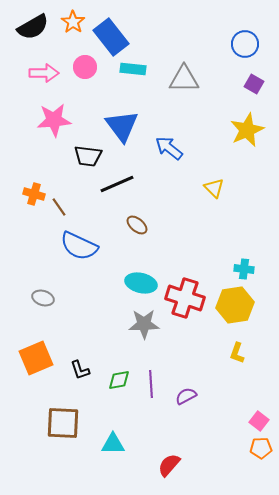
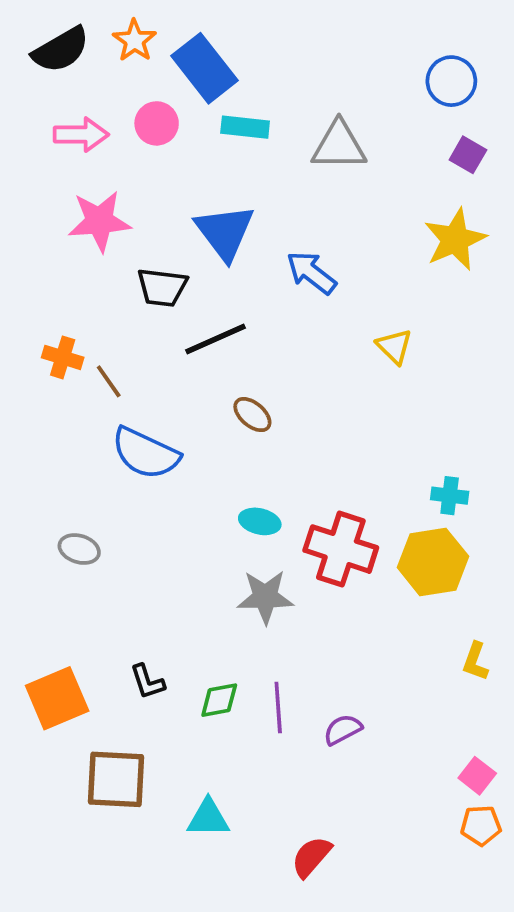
cyan ellipse: (141, 283) -> (260, 521), size x0.7
yellow L-shape: (237, 353) -> (475, 661), moved
orange square: (36, 358) -> (57, 698), moved

